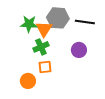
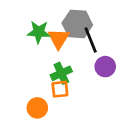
black line: (85, 22) -> (91, 40), moved, turned 60
green cross: (41, 47) -> (61, 73), moved

